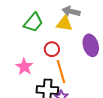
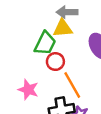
green trapezoid: (33, 22) -> (45, 43), moved

